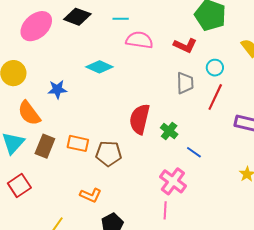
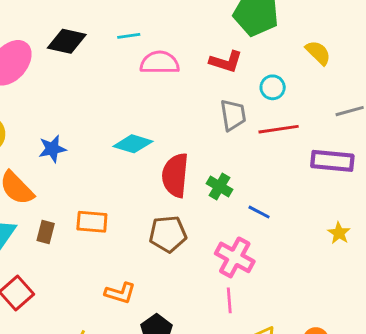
cyan diamond: (99, 67) -> (133, 144), moved
red line: (215, 97) -> (279, 129), turned 64
brown rectangle: (45, 146) -> (46, 232), size x0.7
brown pentagon: (109, 154) -> (168, 234), moved

